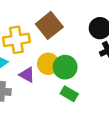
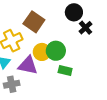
purple triangle: (27, 75) -> (28, 65), size x1.5

